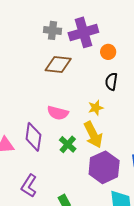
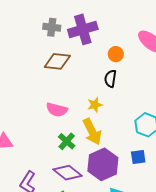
orange circle: (108, 52) -> (116, 54), moved
purple diamond: (33, 137) -> (67, 173), moved, turned -60

